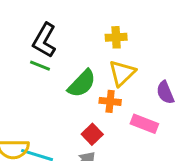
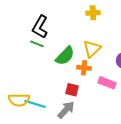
yellow cross: (116, 37) -> (93, 13), moved
red square: (92, 134) -> (72, 90), turned -32

